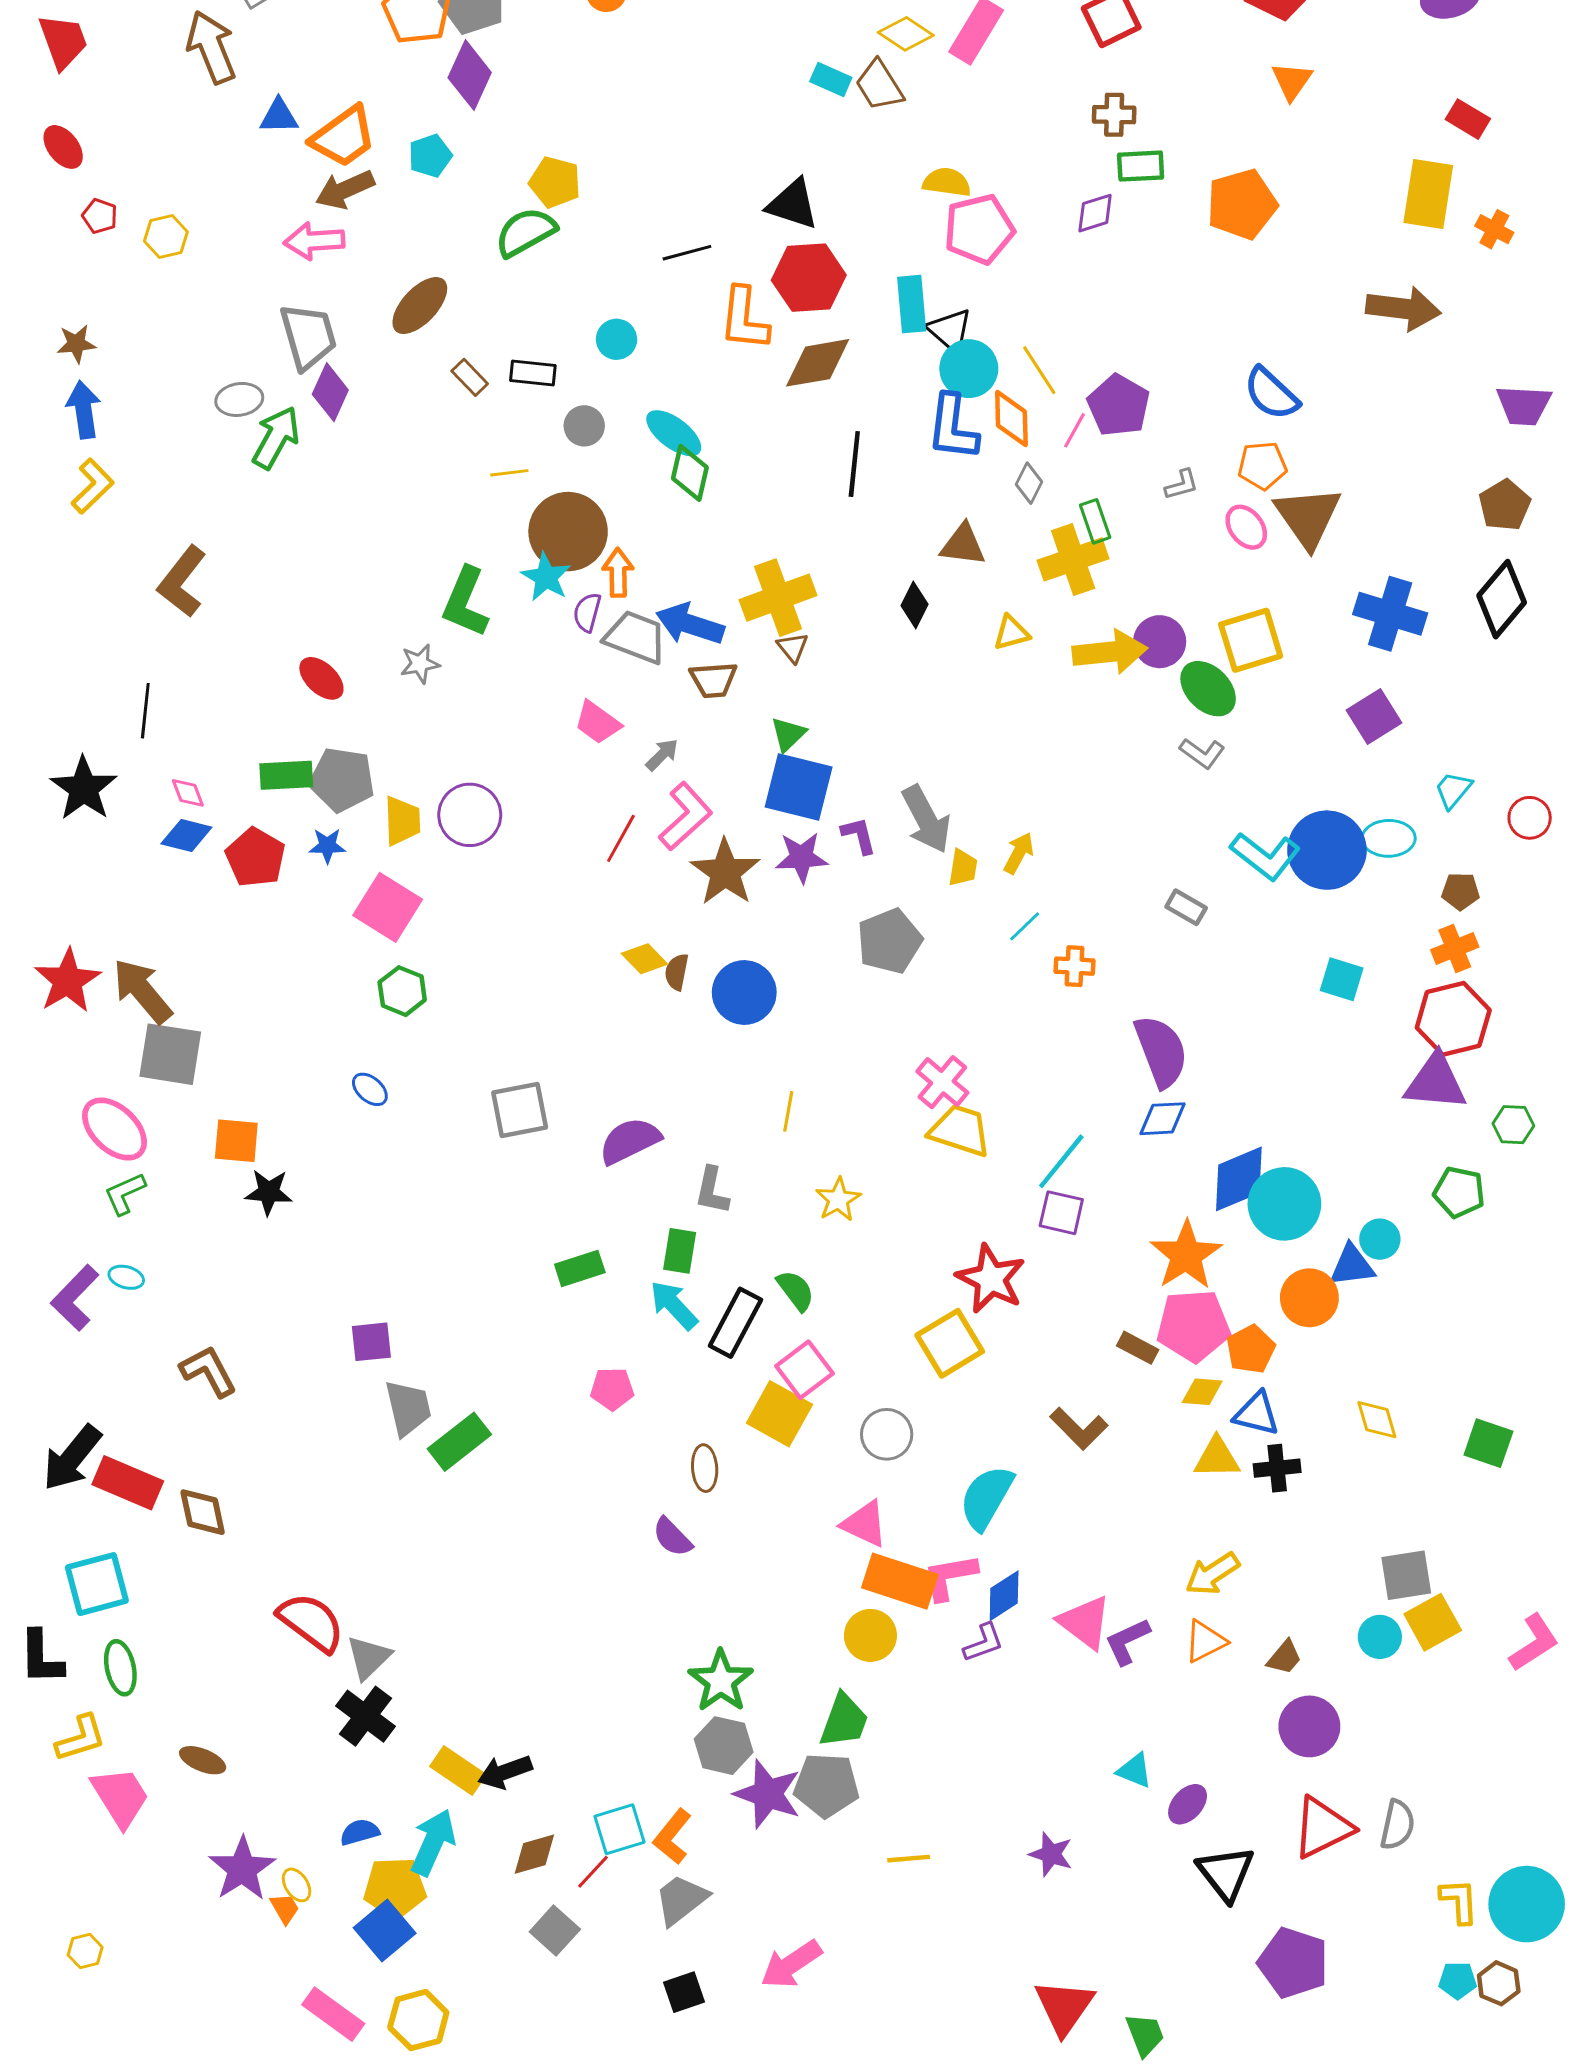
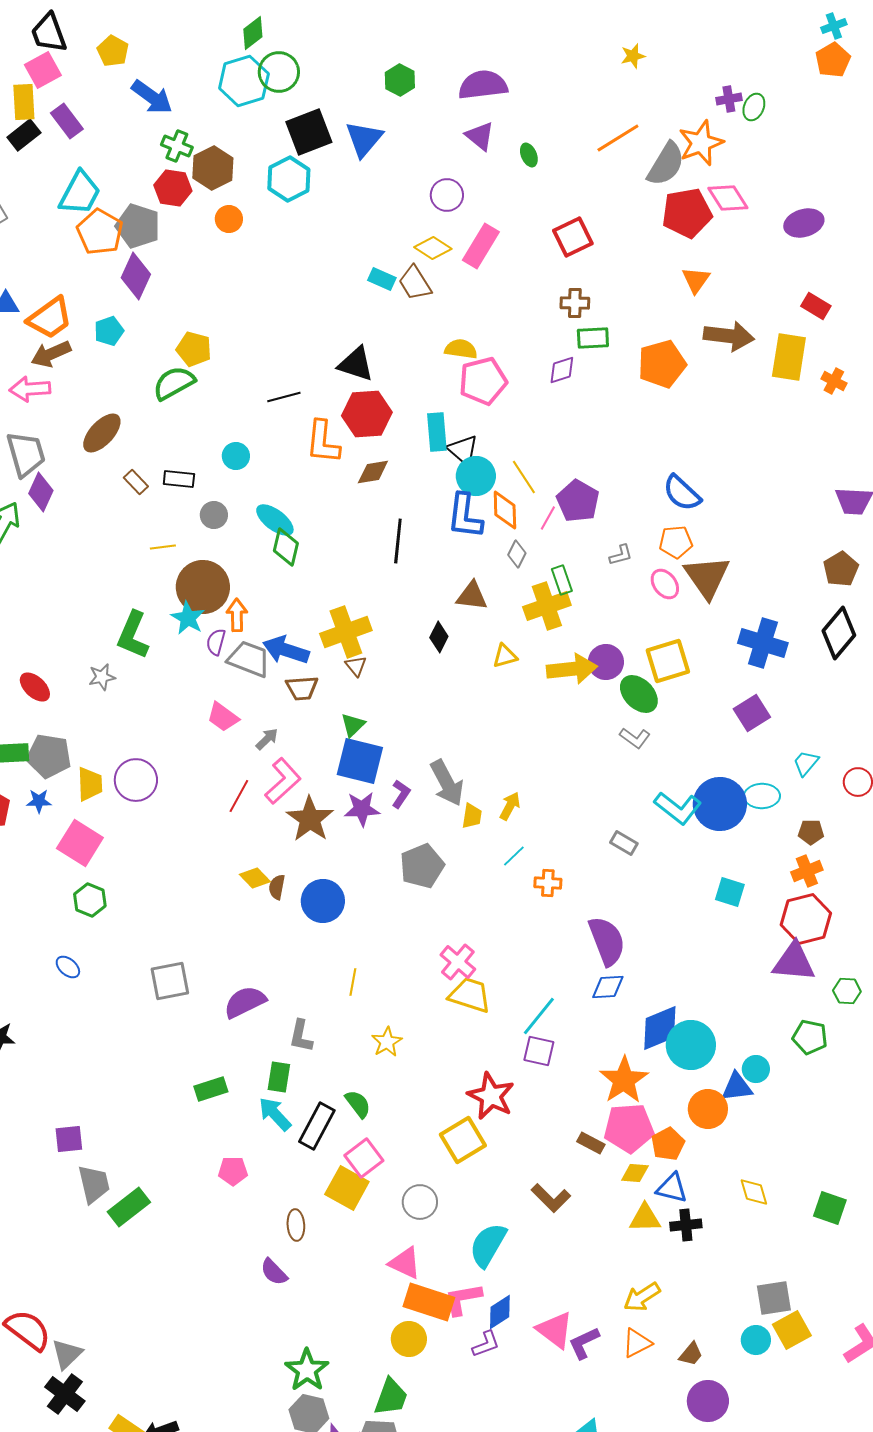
brown arrow: (1403, 308) -> (729, 336), moved
brown diamond: (818, 363) -> (373, 472), size x0.7
purple L-shape: (859, 835) -> (401, 794), turned 48

